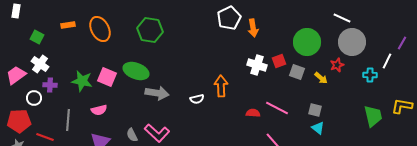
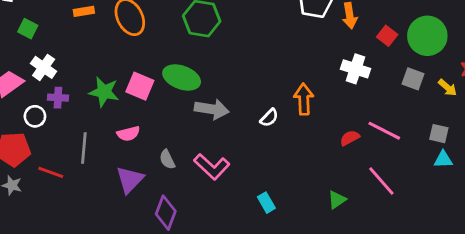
green square: (37, 37) -> (28, 29), moved
red square: (279, 61) -> (387, 36), moved, turned -32
white semicircle: (197, 99) -> (269, 118), turned -32
red semicircle: (253, 113) -> (350, 138), turned -32
cyan triangle: (318, 128) -> (443, 159), turned -40
gray semicircle: (132, 135) -> (167, 159), moved

